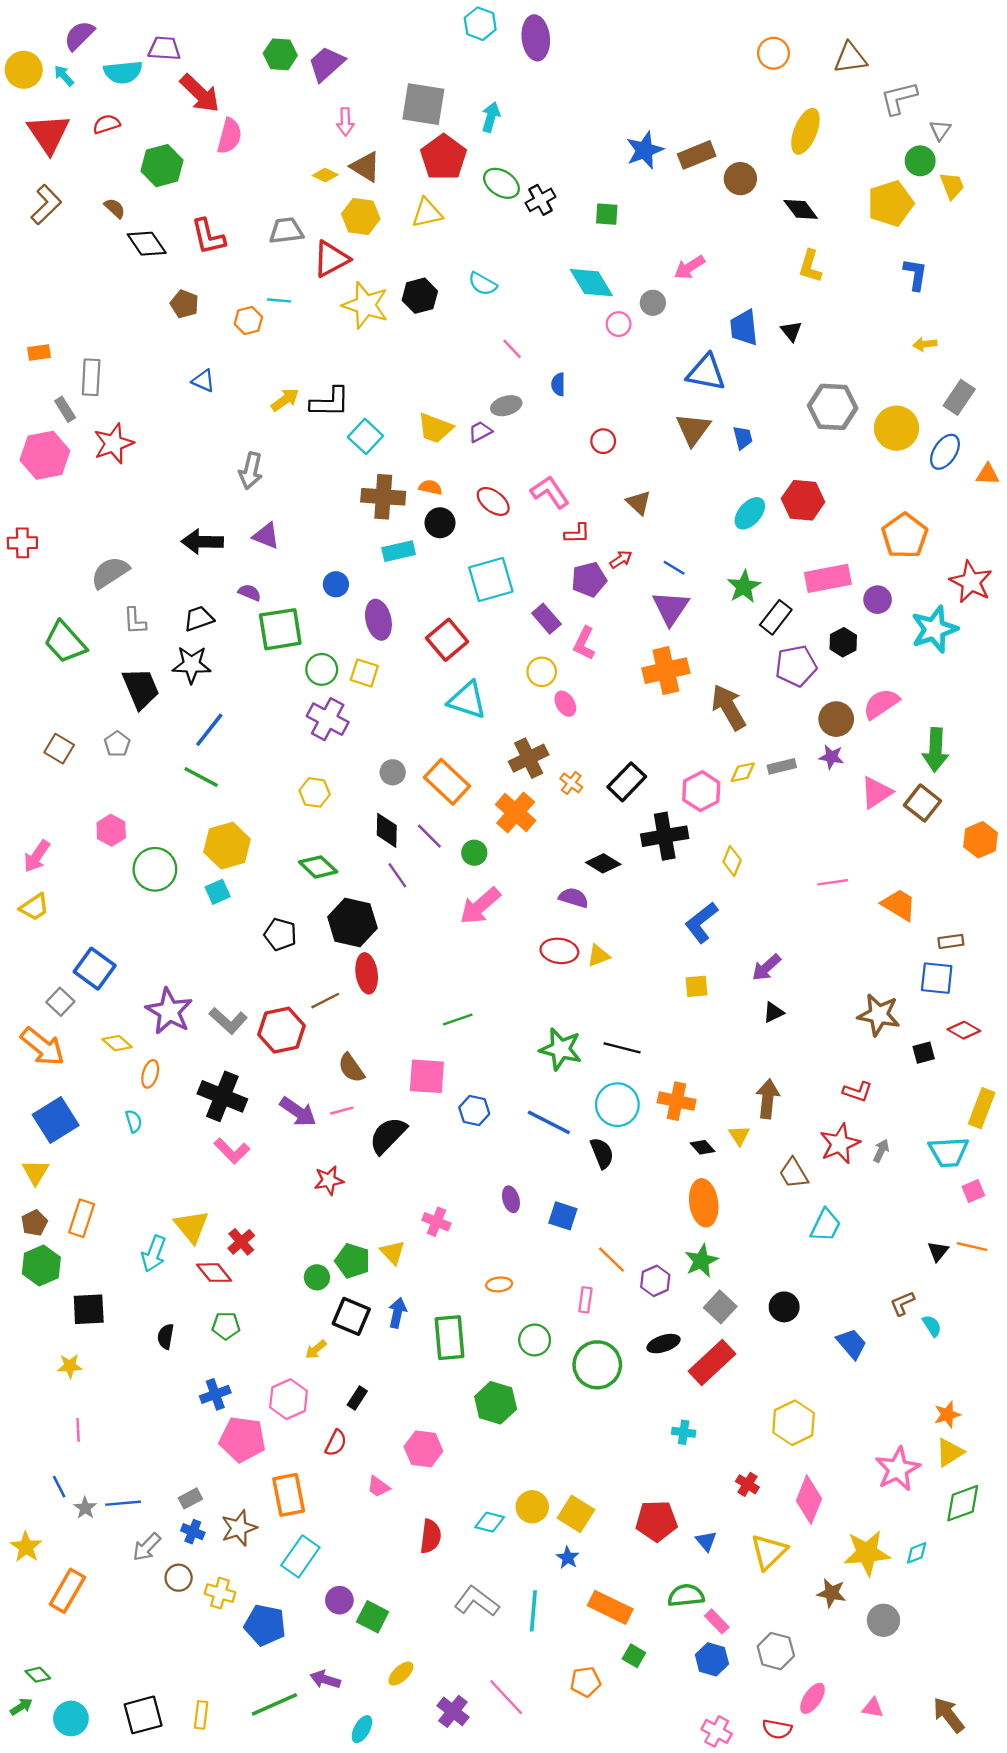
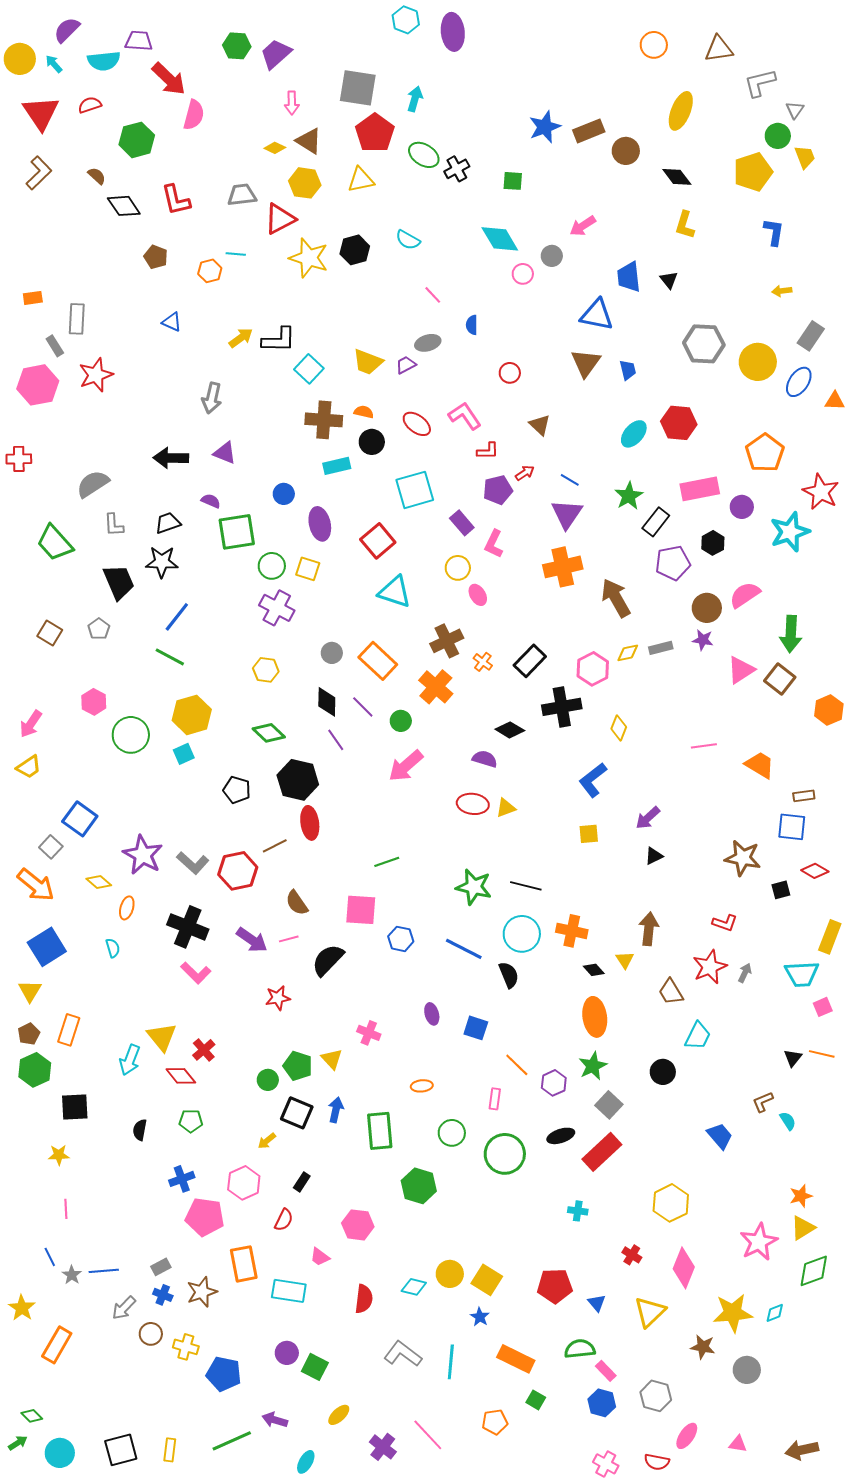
black circle: (784, 1307) -> (663, 1072), moved
cyan rectangle: (300, 1556) -> (289, 1291), moved, turned 64
brown arrow: (949, 1715) -> (802, 1450), turned -64

